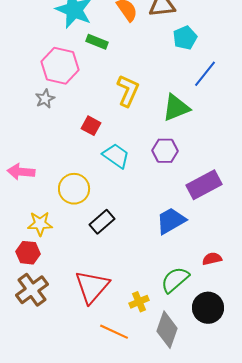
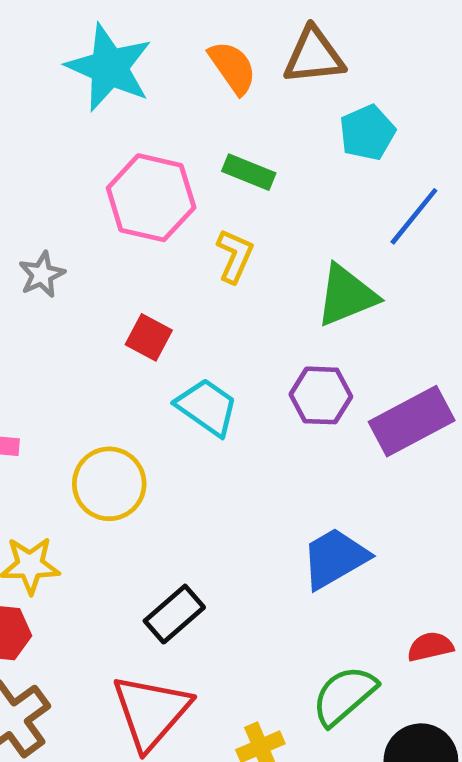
green rectangle: (97, 42) -> (249, 172), moved
pink hexagon: (60, 66) -> (151, 198), moved
yellow L-shape: (128, 91) -> (235, 256), size x0.7
purple rectangle: (204, 185) -> (412, 421), moved
black rectangle: (102, 222) -> (174, 614), moved

